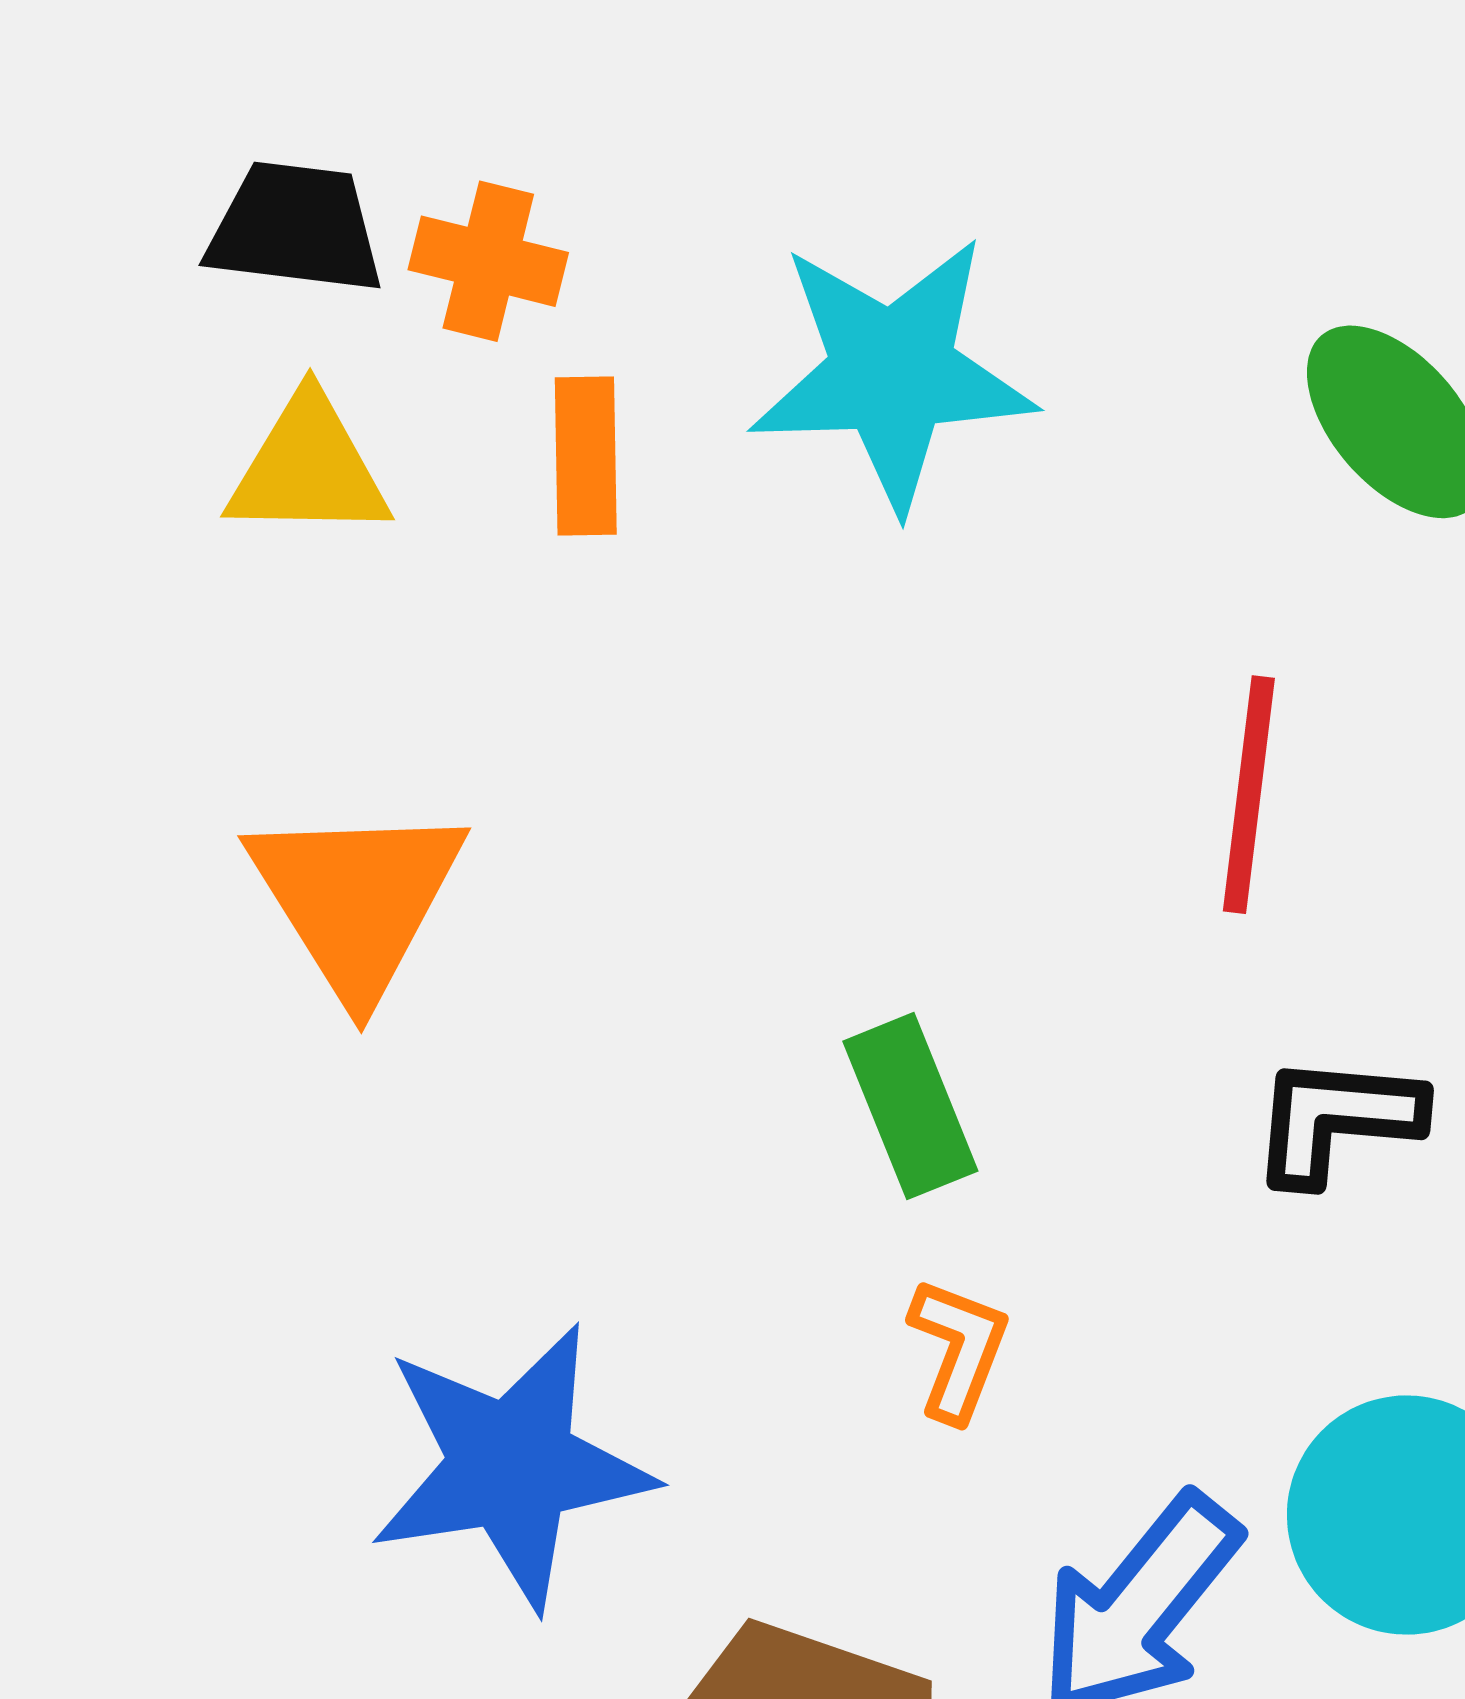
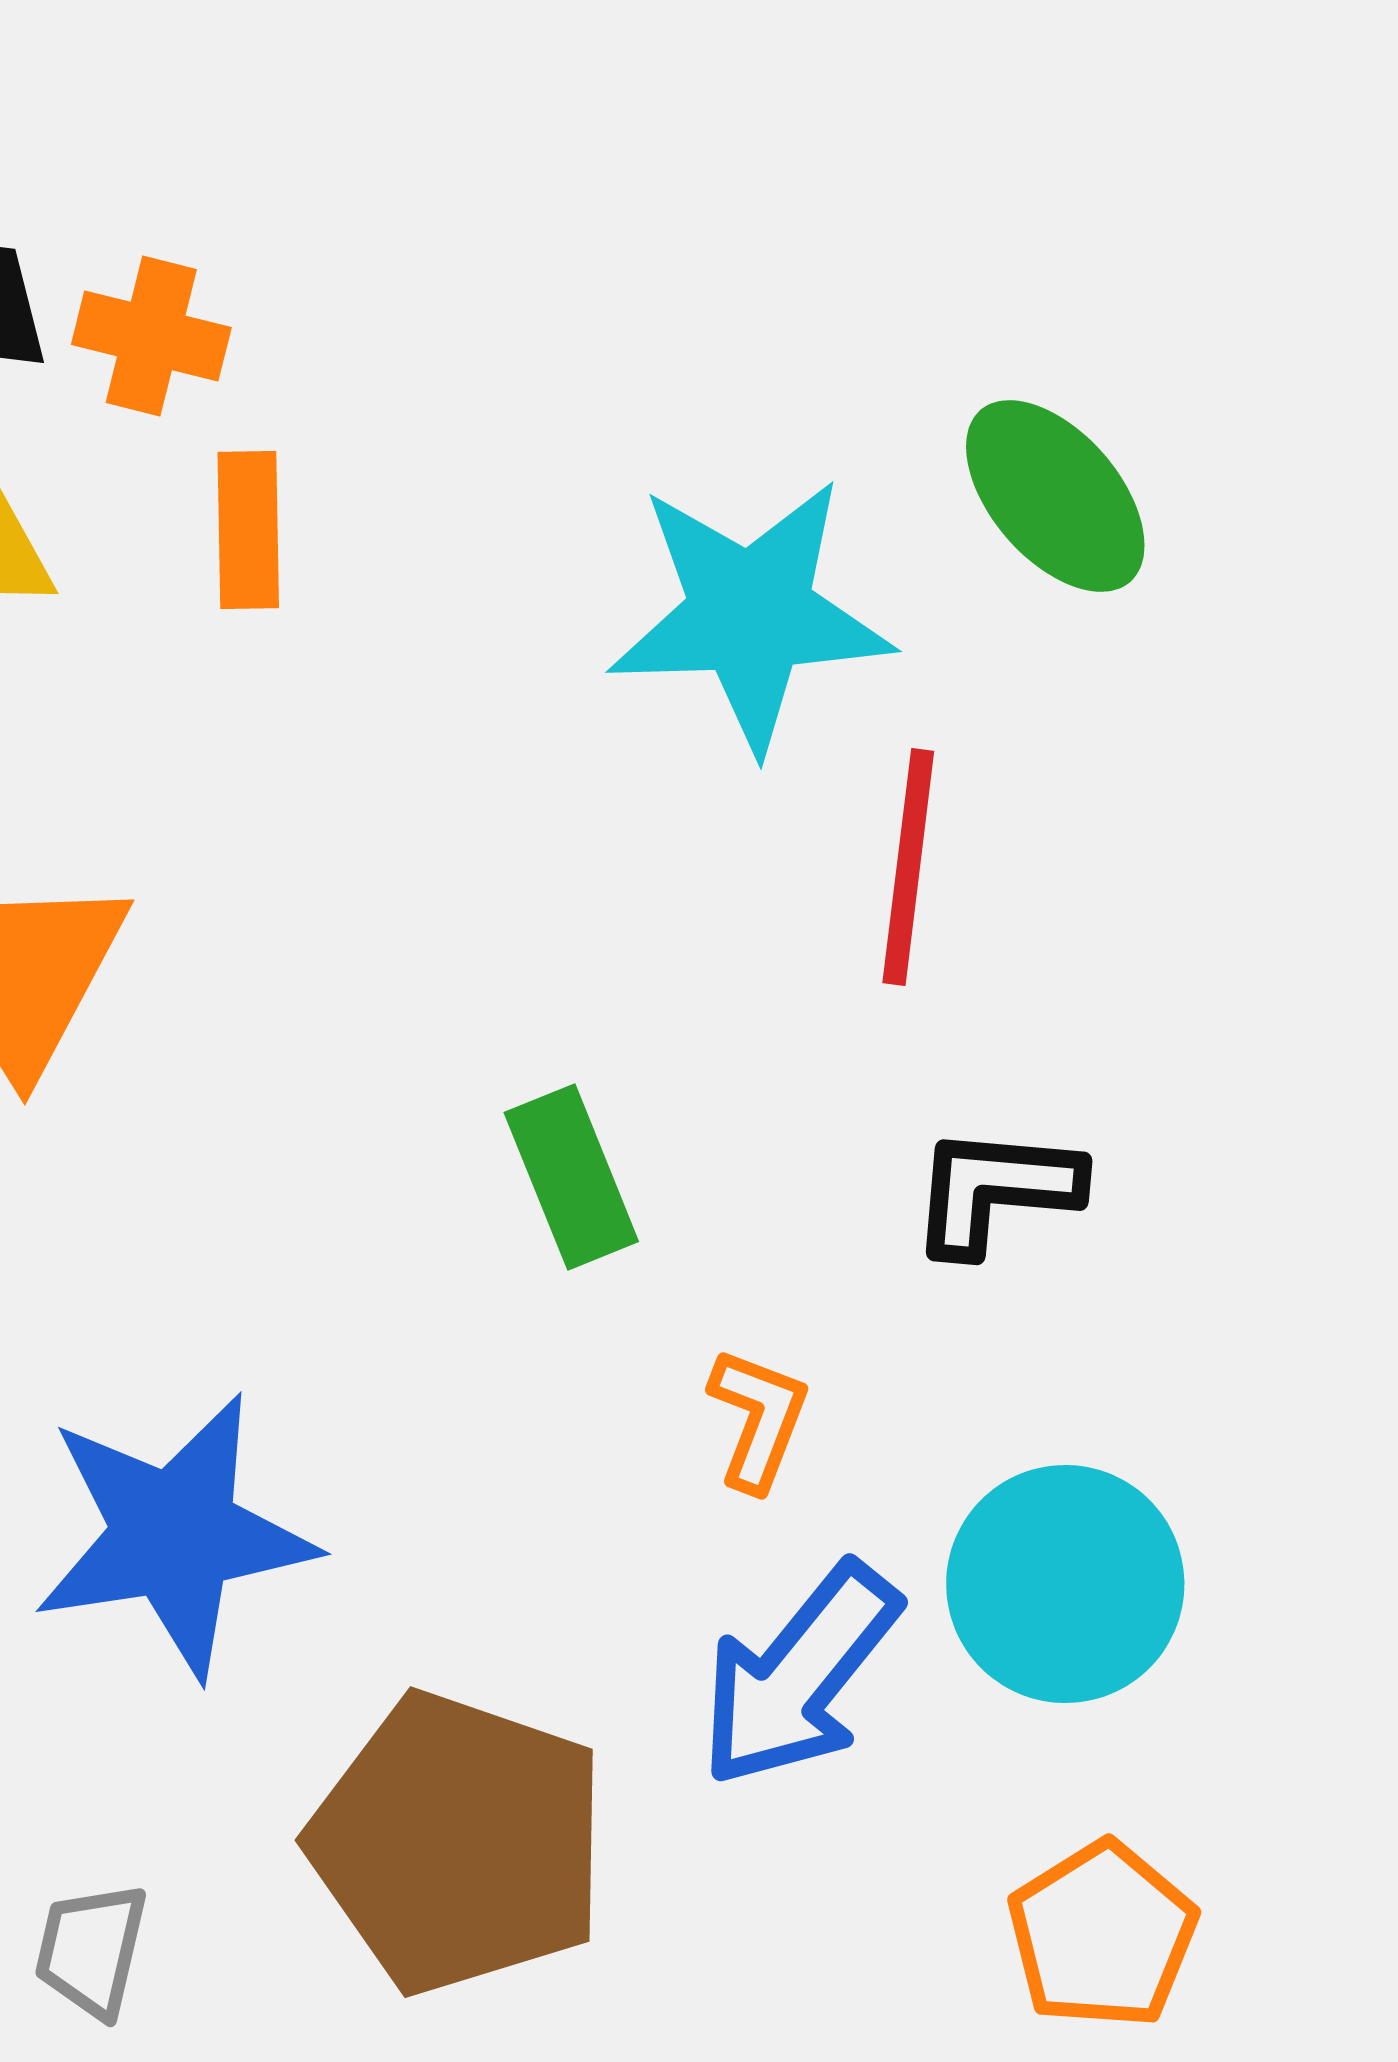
cyan star: (892, 373) -> (750, 614), moved
orange L-shape: (958, 1349) -> (758, 1419), moved

